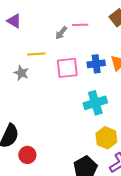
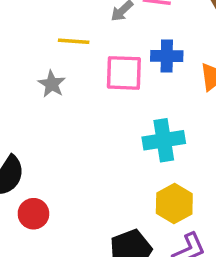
blue cross: (96, 64) -> (167, 56), moved
gray star: (21, 73) -> (52, 84), moved

